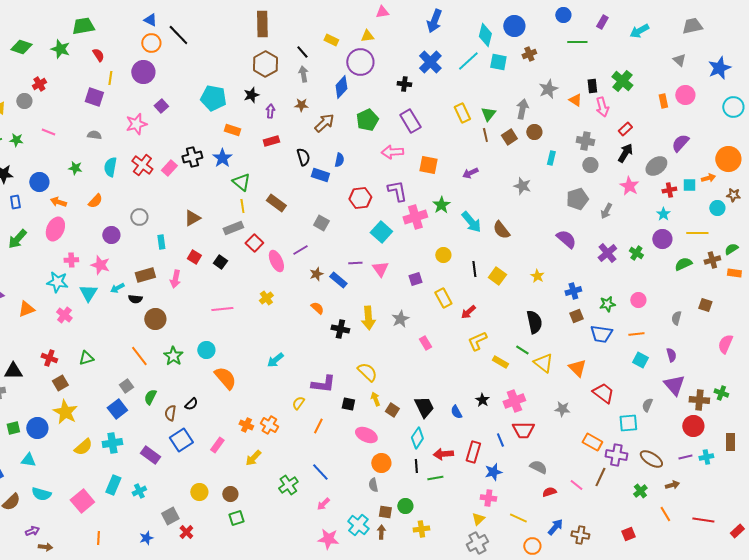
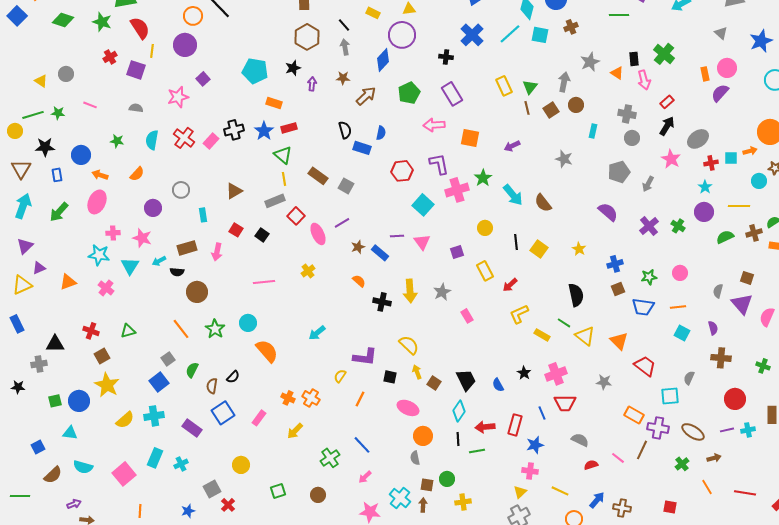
red semicircle: (98, 55) -> (140, 28), size x1.6
red cross: (39, 84) -> (110, 57), moved
red rectangle: (271, 141) -> (289, 128), moved
purple semicircle: (680, 143) -> (720, 93), moved
gray square: (321, 223) -> (346, 186), moved
purple triangle: (674, 385) -> (742, 304), moved
brown cross: (699, 400) -> (721, 358), moved
brown circle: (230, 494) -> (318, 495), moved
red square: (628, 534) -> (670, 507), turned 32

